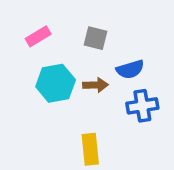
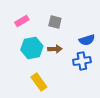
blue semicircle: (130, 69) -> (87, 40), moved
yellow rectangle: (90, 149) -> (39, 82), moved, turned -30

